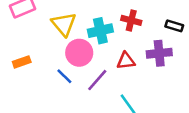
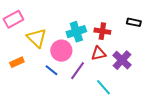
red cross: (131, 20) -> (102, 31), moved
yellow triangle: (64, 24) -> (37, 38), moved
purple cross: (159, 53) -> (122, 60), moved, turned -36

